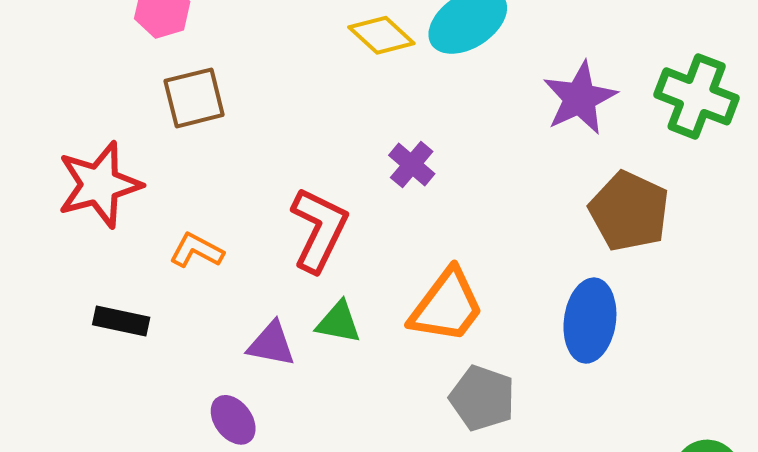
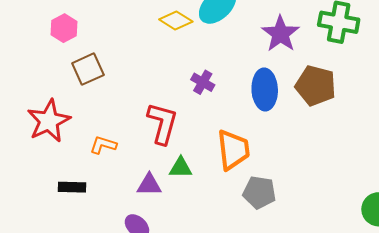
orange trapezoid: (447, 306) -> (233, 150), turned -33
blue ellipse: (590, 321) -> (265, 89), moved

